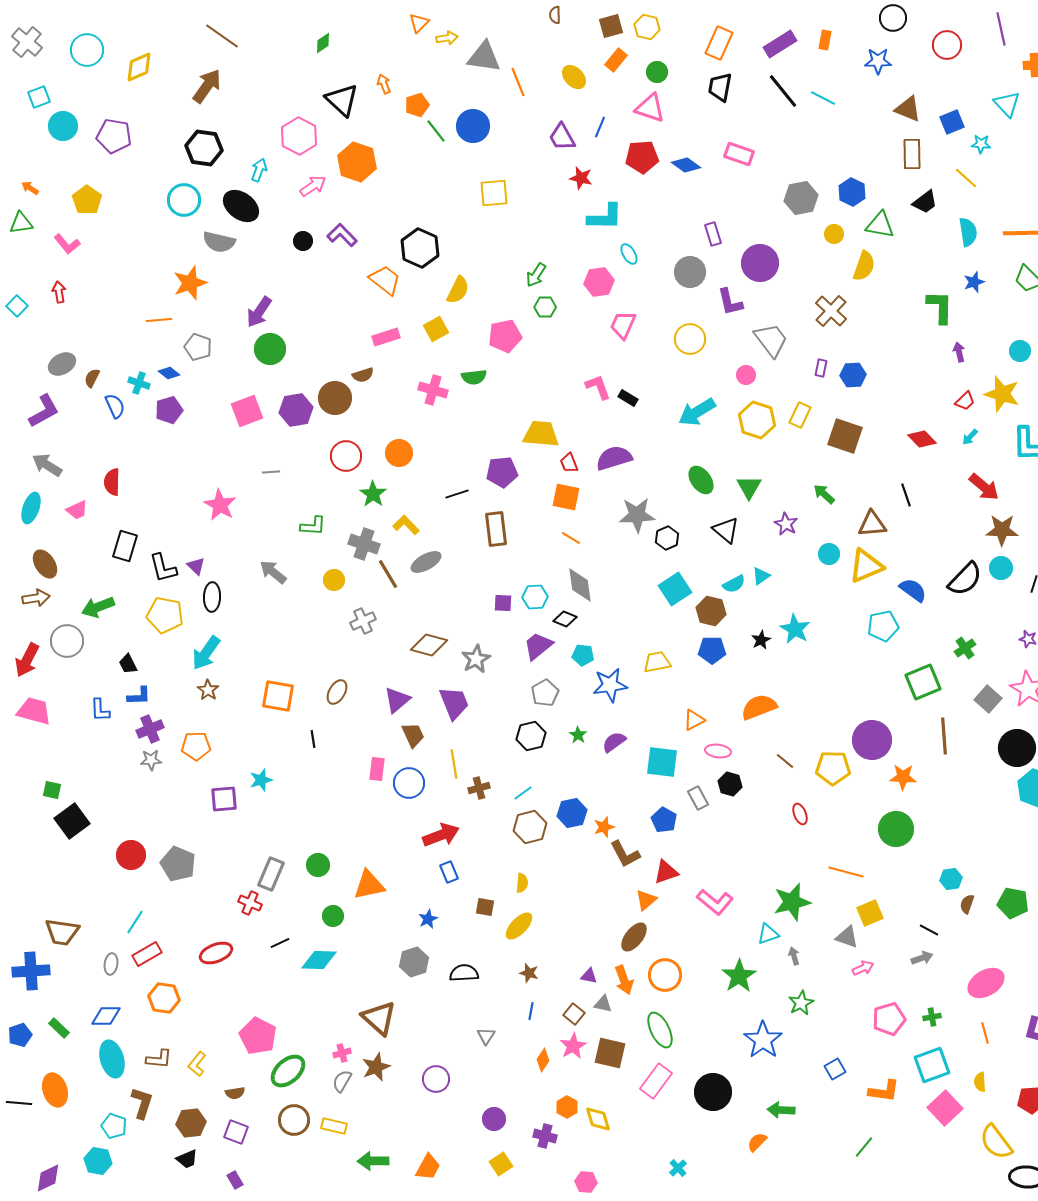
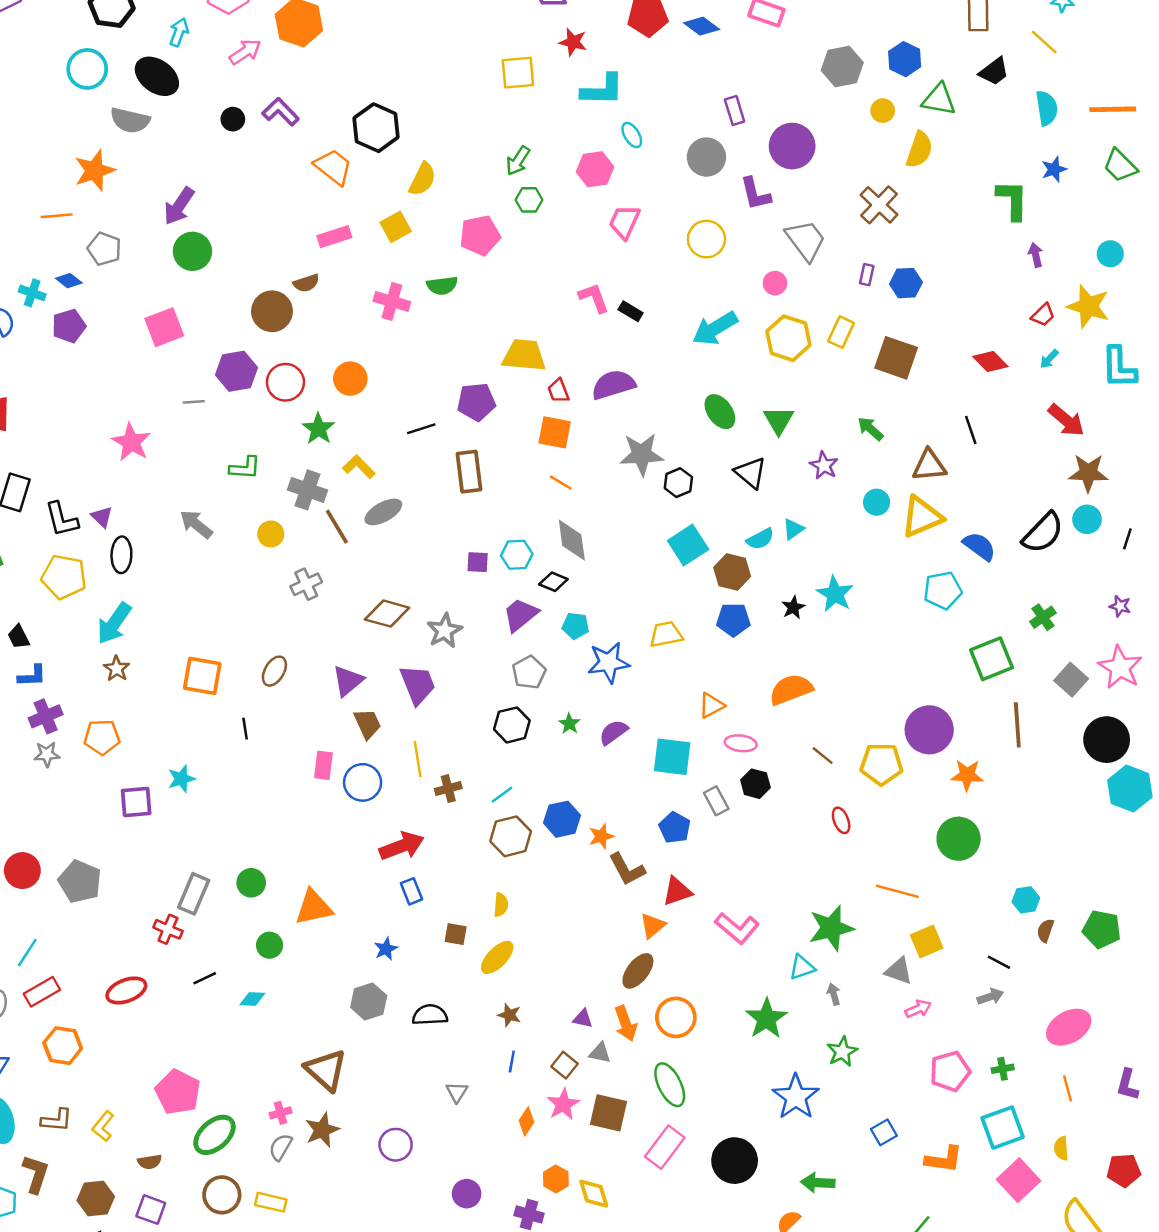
yellow square: (494, 193) -> (518, 73), moved
purple hexagon: (296, 410) -> (236, 371), moved
cyan diamond: (319, 960) -> (252, 999), size x0.6

